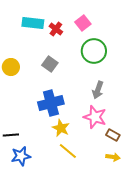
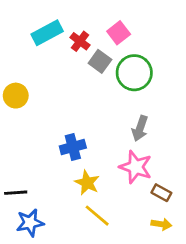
cyan rectangle: (33, 23) -> (47, 33), turned -35
gray square: (50, 64) -> (100, 61), moved
blue cross: (51, 103) -> (73, 147), size x0.7

